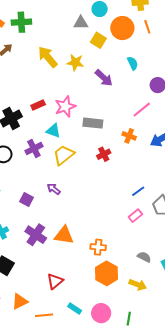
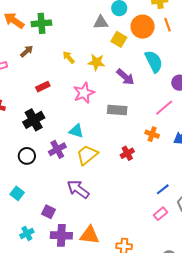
yellow arrow: (48, 57) -> (69, 57), size x0.6
cyan semicircle: (133, 63) -> (154, 61), size x1.6
red rectangle: (38, 105) -> (43, 87), moved
pink star: (65, 107) -> (84, 93), moved
gray rectangle: (93, 123) -> (117, 110), moved
purple arrow: (54, 189) -> (78, 189), size x1.6
purple square: (27, 199) -> (49, 212), moved
purple cross: (36, 235) -> (61, 235), turned -30

